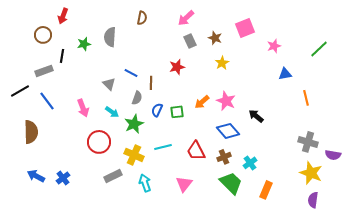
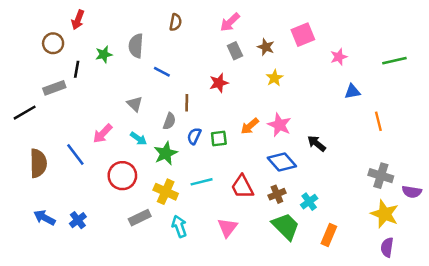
green line: (319, 49) -> (394, 61), turned 30
blue line: (131, 73) -> (162, 72), moved
blue line: (47, 101) -> (75, 155), moved
pink arrow: (83, 108) -> (103, 134), turned 66

